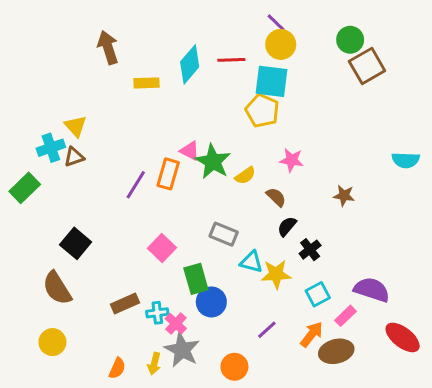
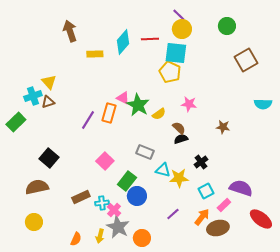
brown square: (367, 66) -> (246, 60), moved
black semicircle: (287, 226) -> (181, 139), moved, turned 32
green rectangle: (196, 279) -> (127, 181), turned 54
brown semicircle: (57, 288) -> (37, 187), turned 110
orange circle: (234, 367) -> (142, 238), moved

